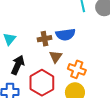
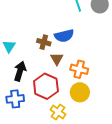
brown cross: (44, 39) -> (44, 42), turned 32

